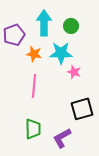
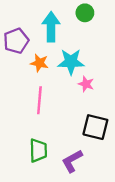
green circle: (71, 26) -> (85, 13), moved
black square: (82, 109) -> (95, 127), turned 30

